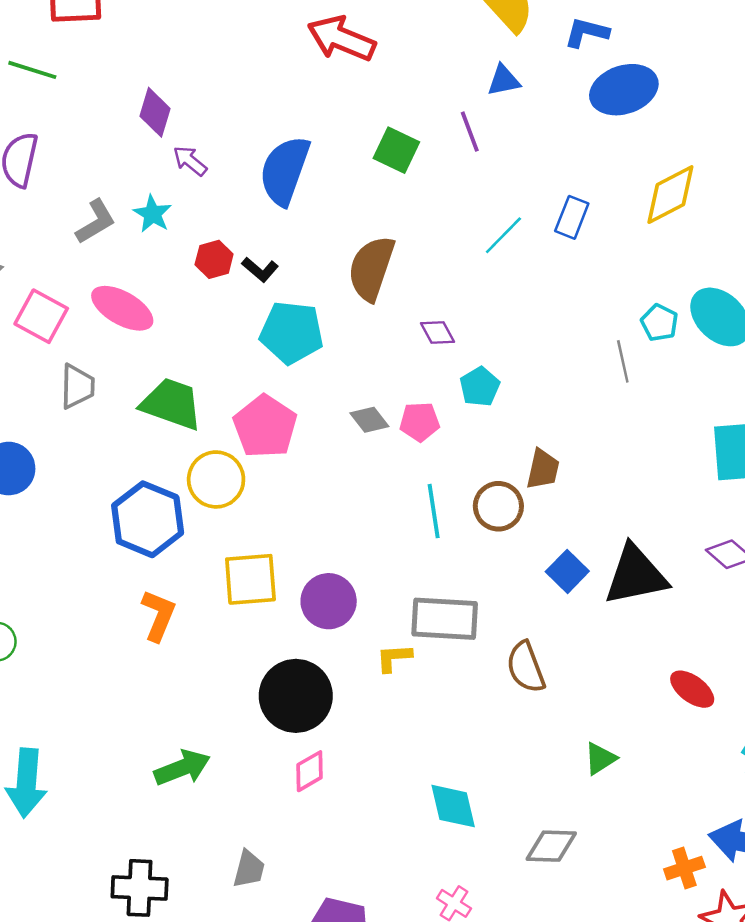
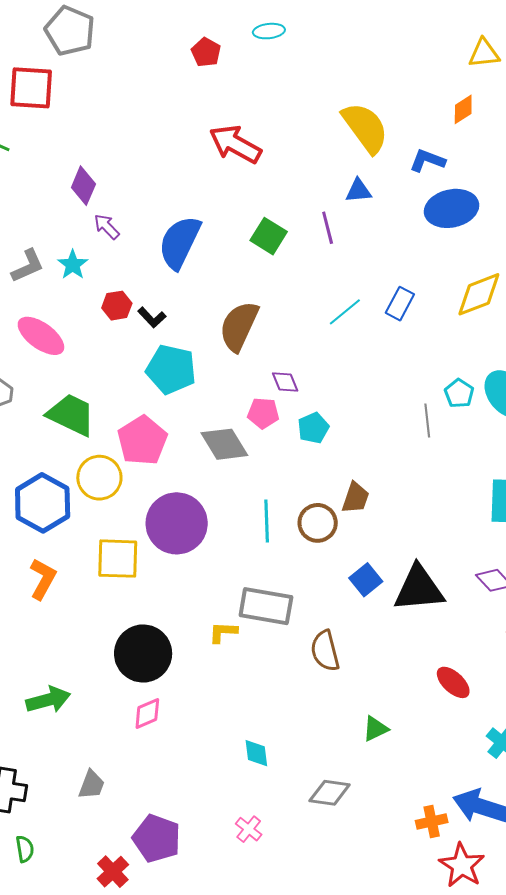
gray diamond: (369, 420) -> (224, 444), size x1.6
pink pentagon: (420, 422) -> (263, 413), moved
purple circle: (329, 601) -> (177, 523), moved, size x1.4
cyan diamond: (453, 806) -> (256, 753), size x0.7

